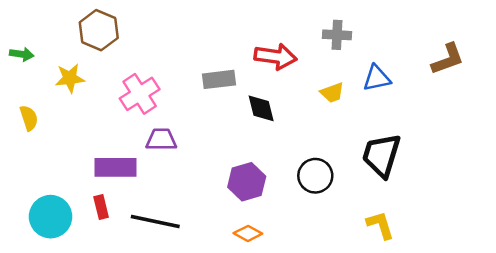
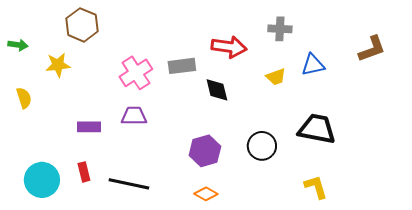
pink cross: (140, 94) -> (136, 73), moved
black trapezoid: (382, 155) -> (317, 129), turned 84
purple rectangle: (116, 167) -> (89, 127), moved, size x0.7

